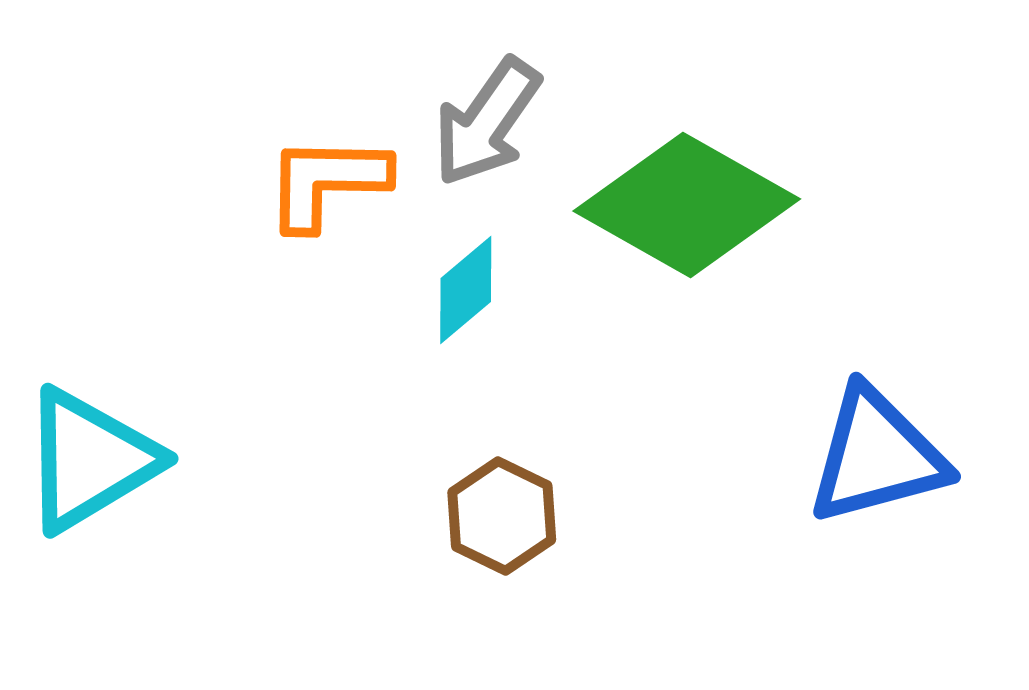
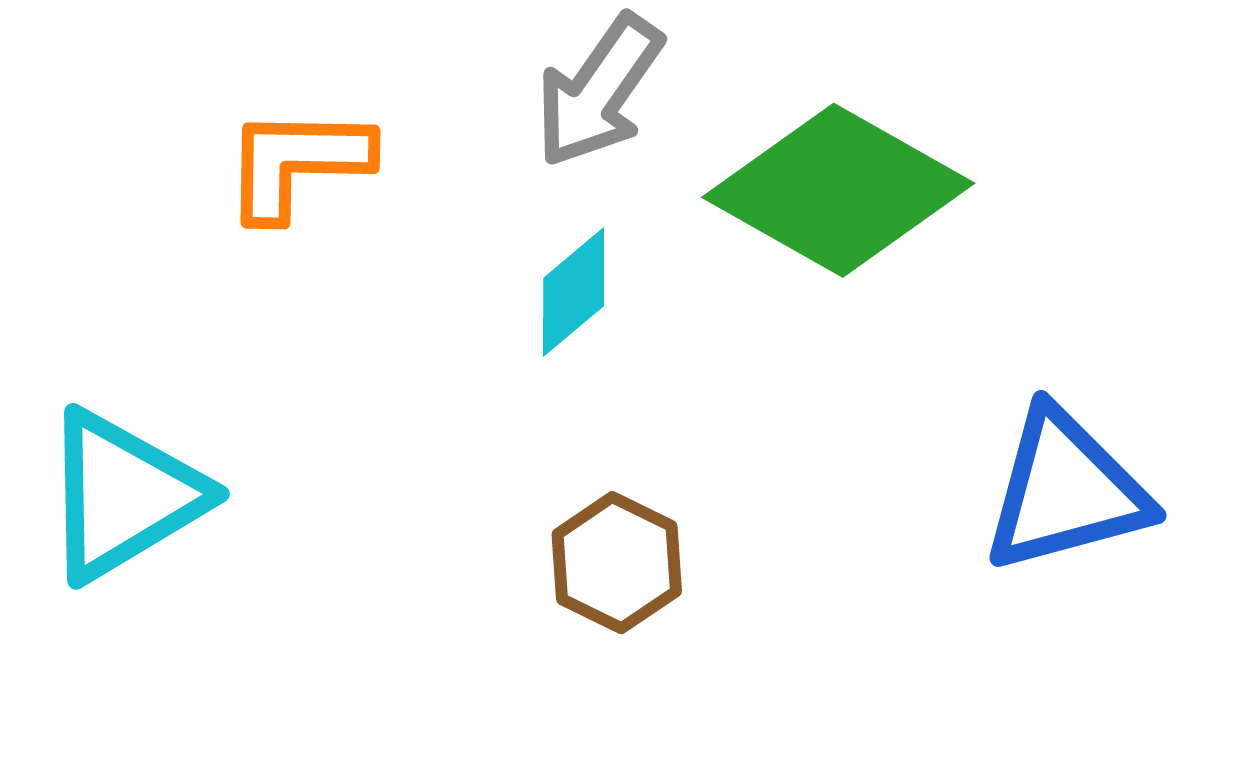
orange L-shape: (327, 182) -> (297, 163), moved

